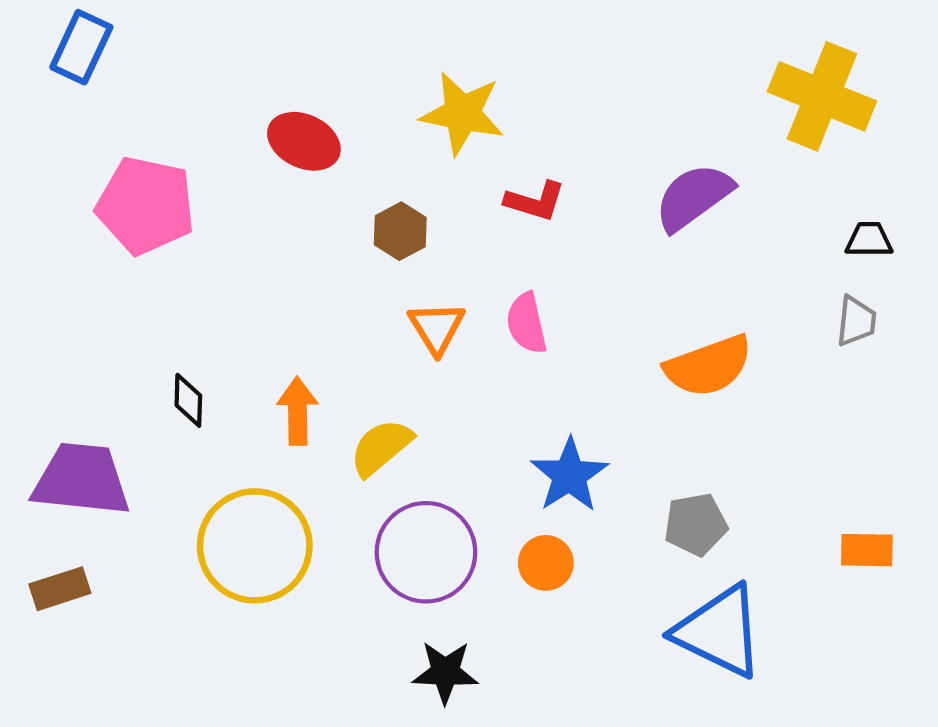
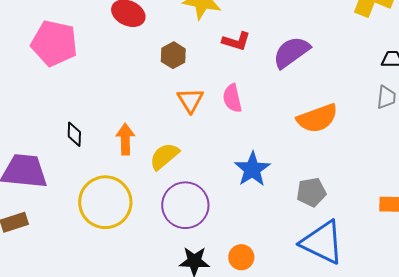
purple semicircle: (694, 197) -> (291, 52), moved
orange circle: (546, 563) -> (241, 257), moved

